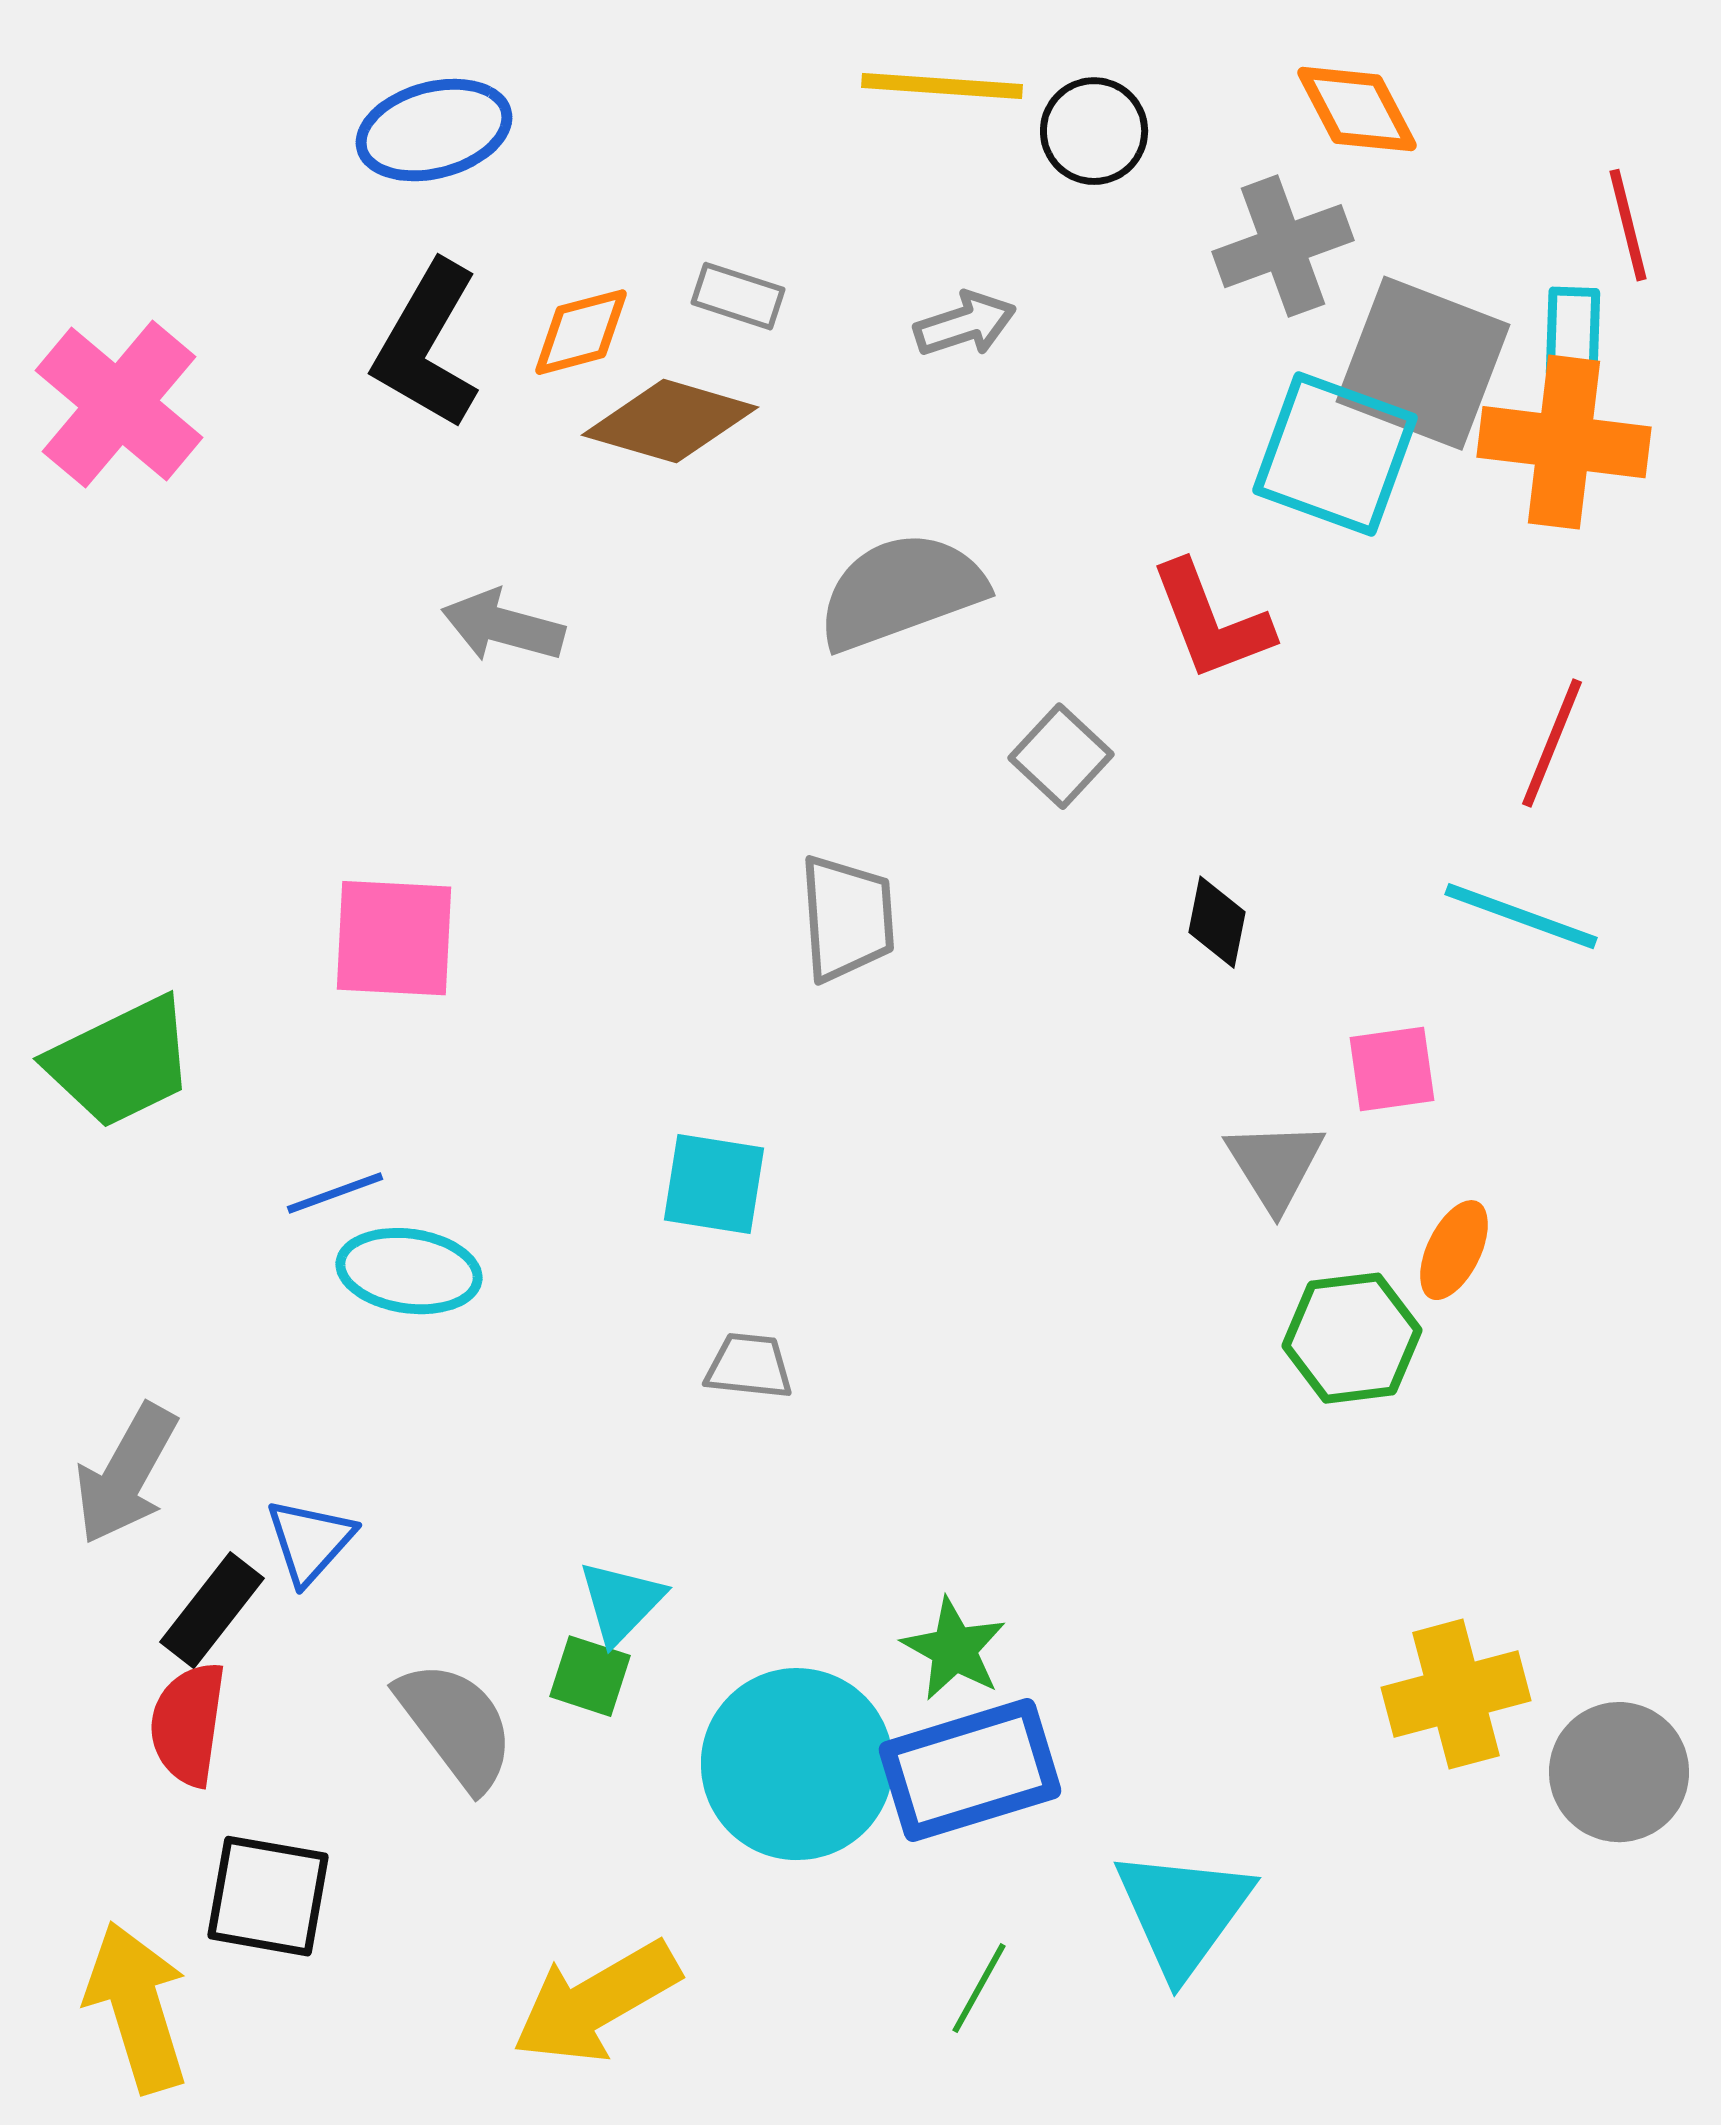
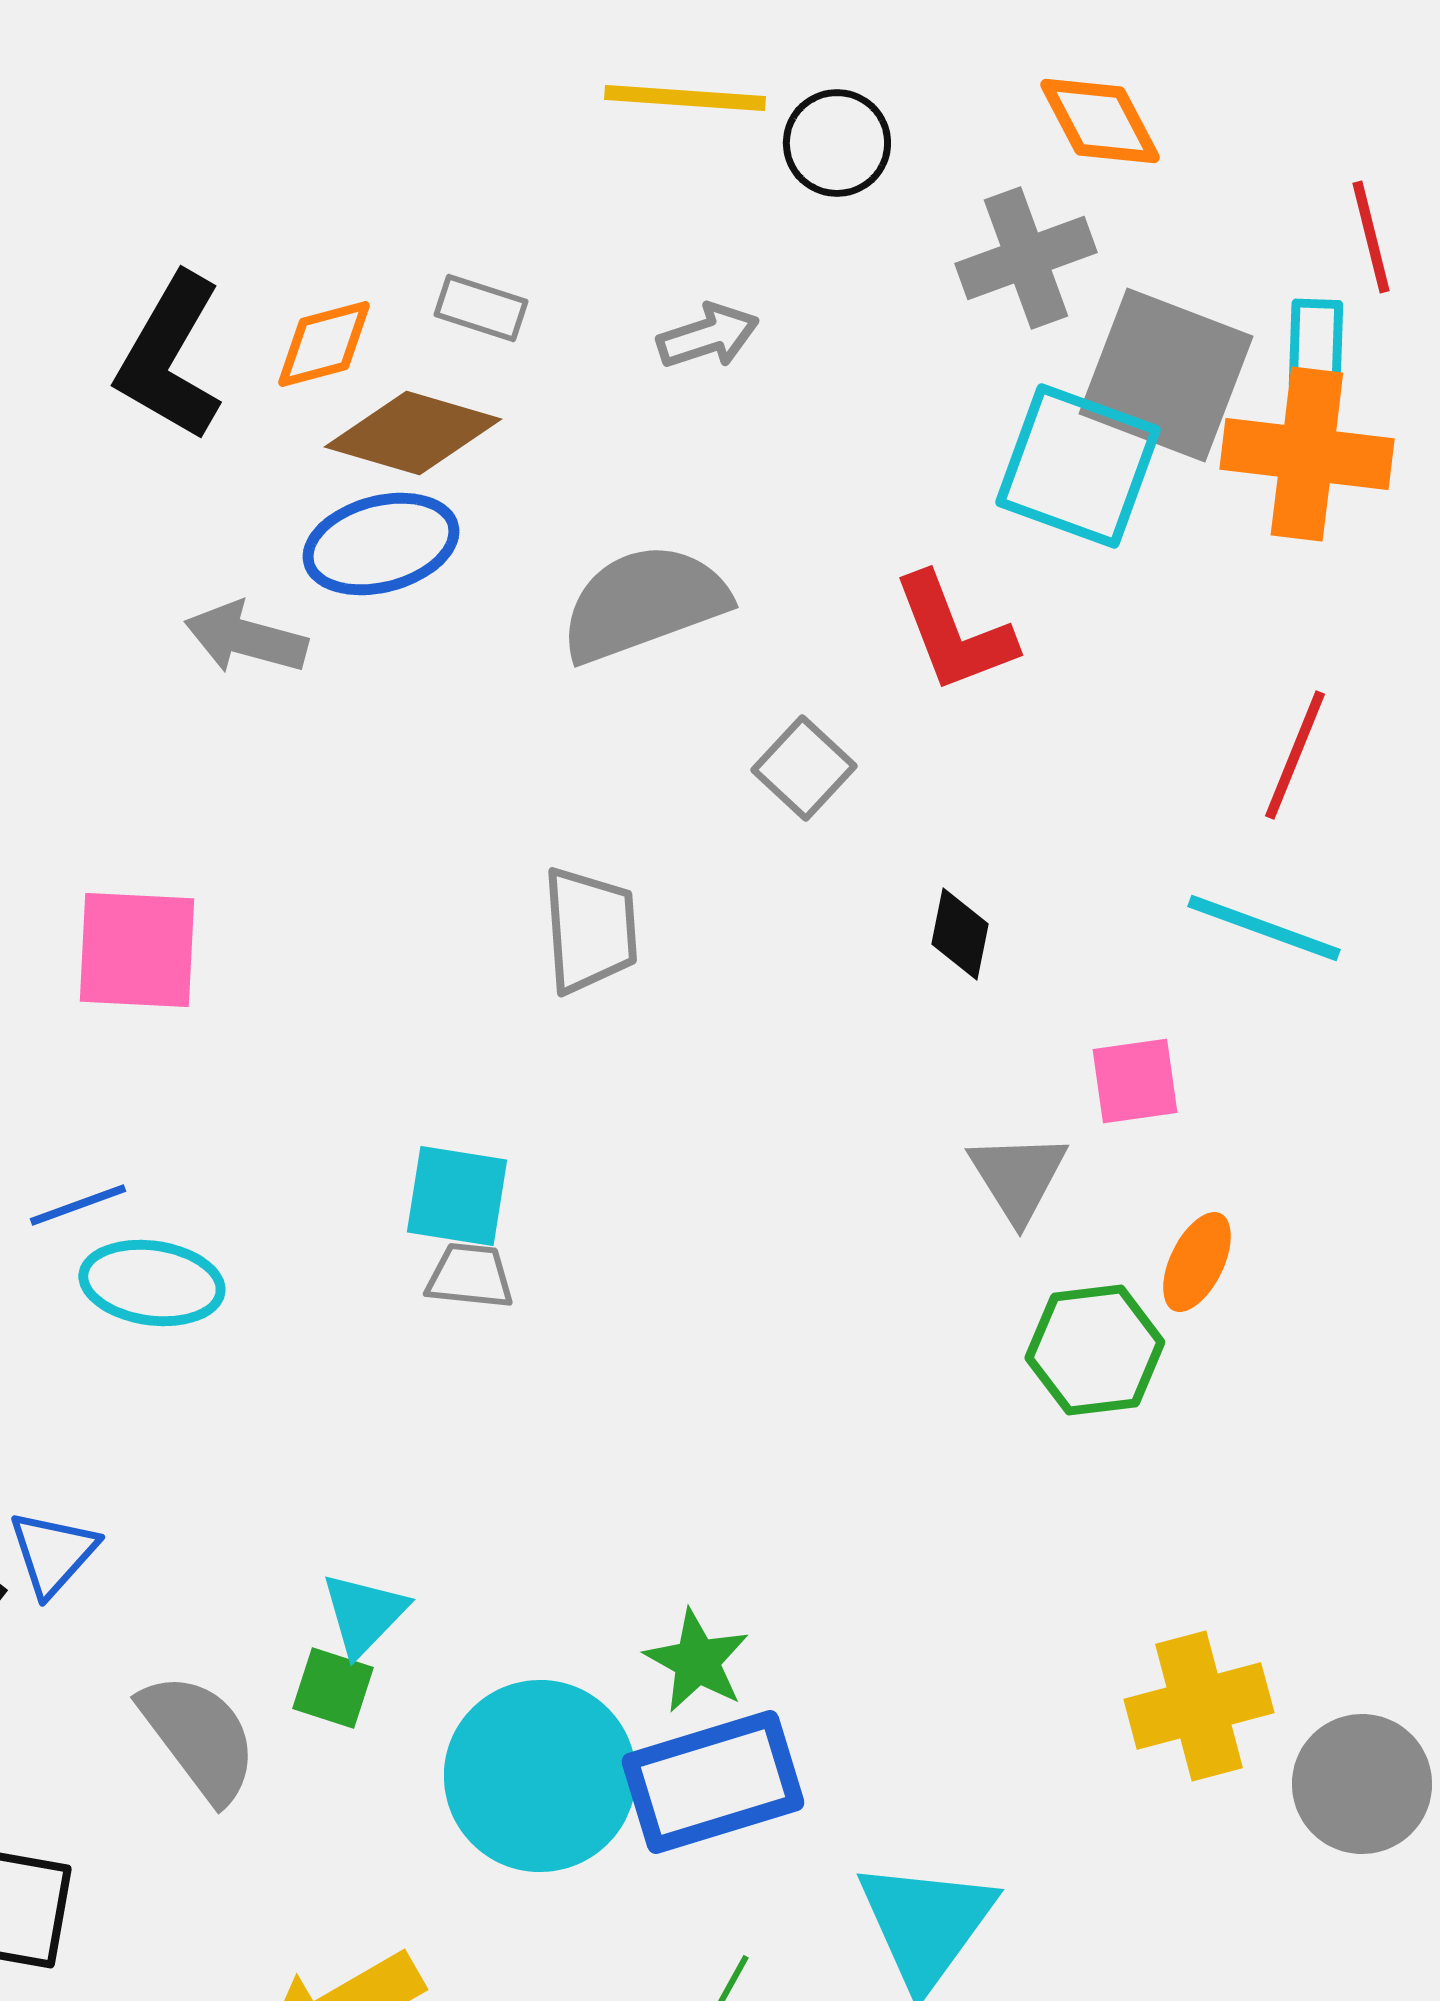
blue ellipse: (434, 130) -> (381, 544), moved
gray trapezoid: (749, 1366) -> (470, 1276), moved

